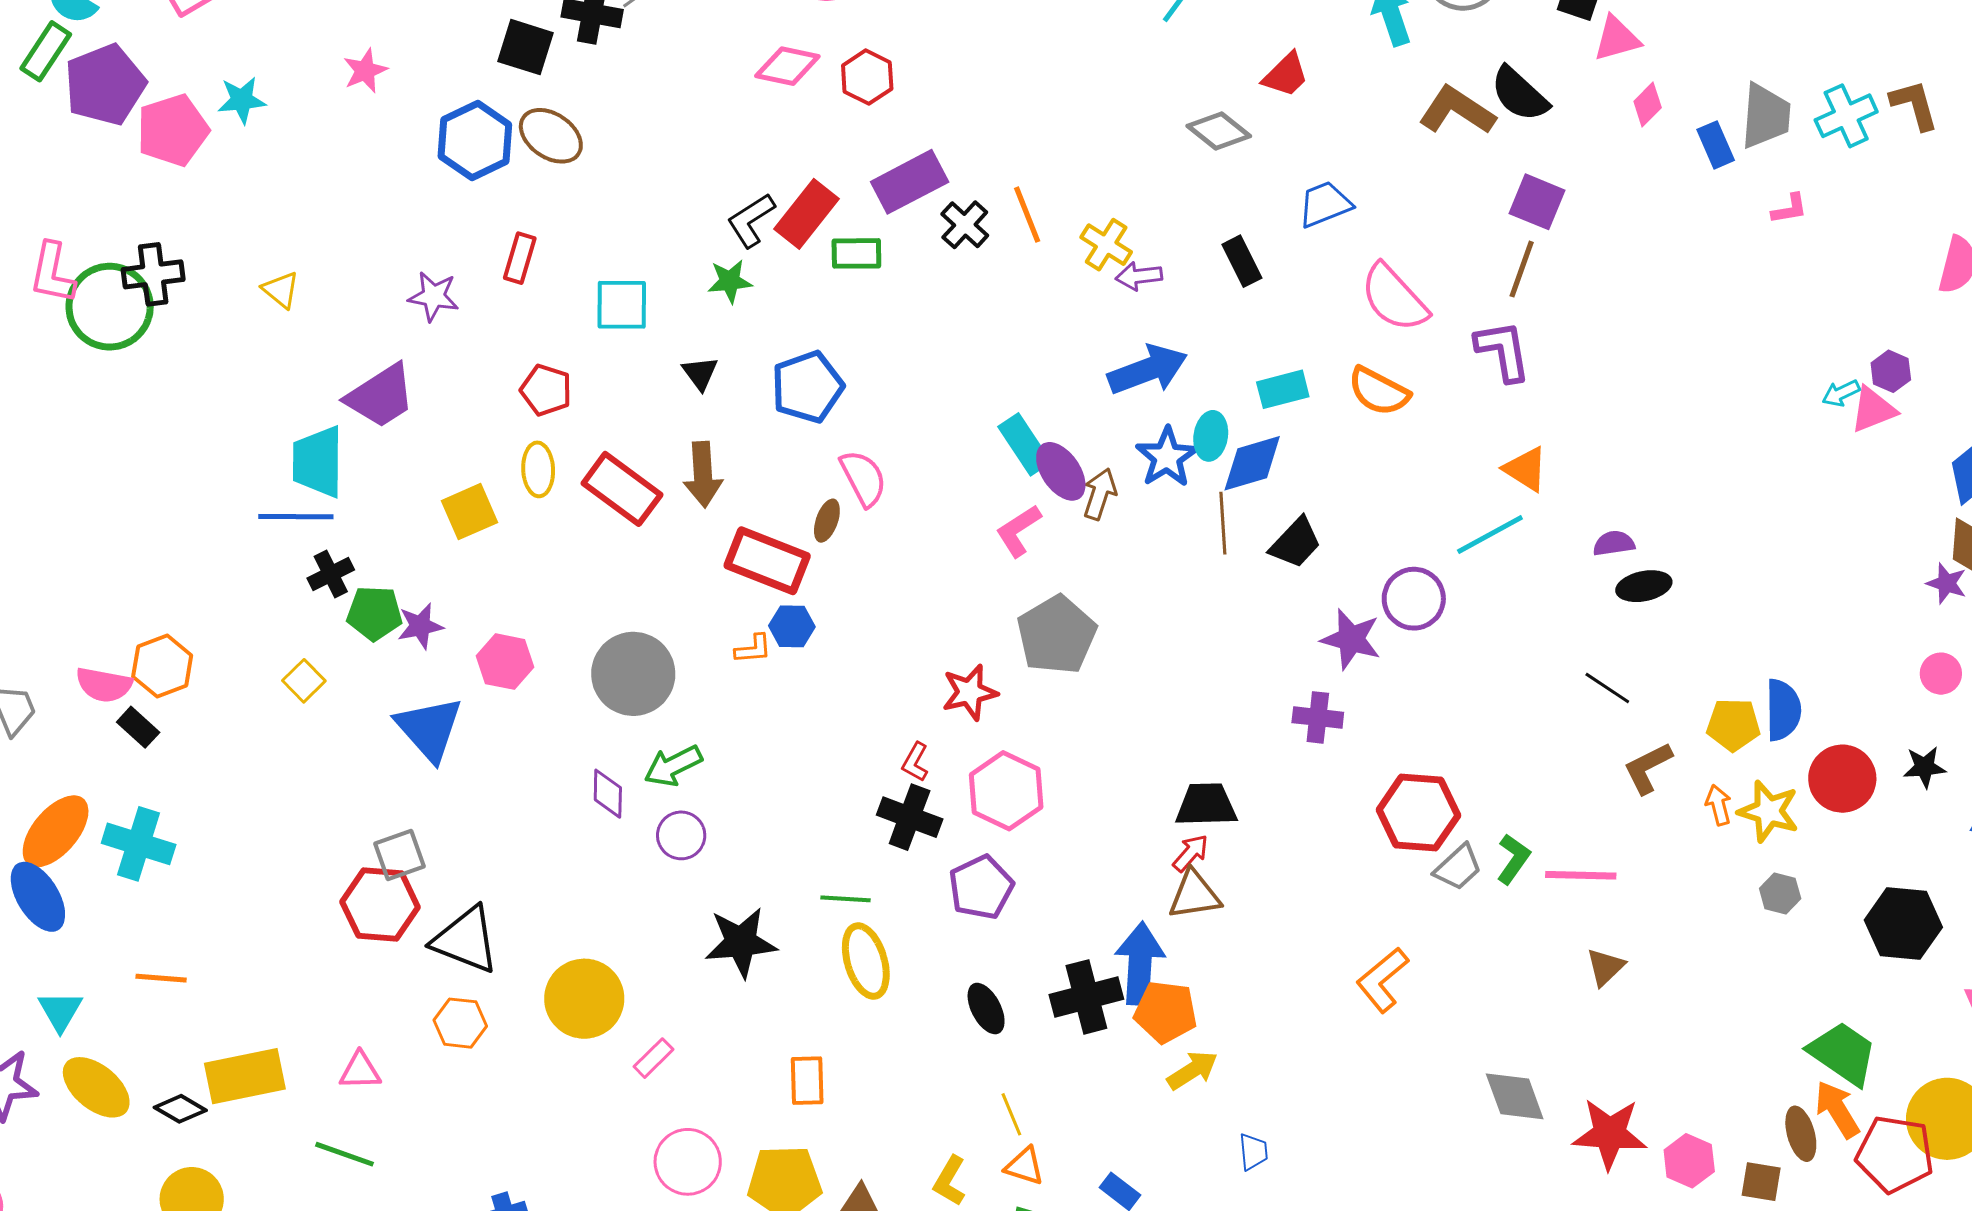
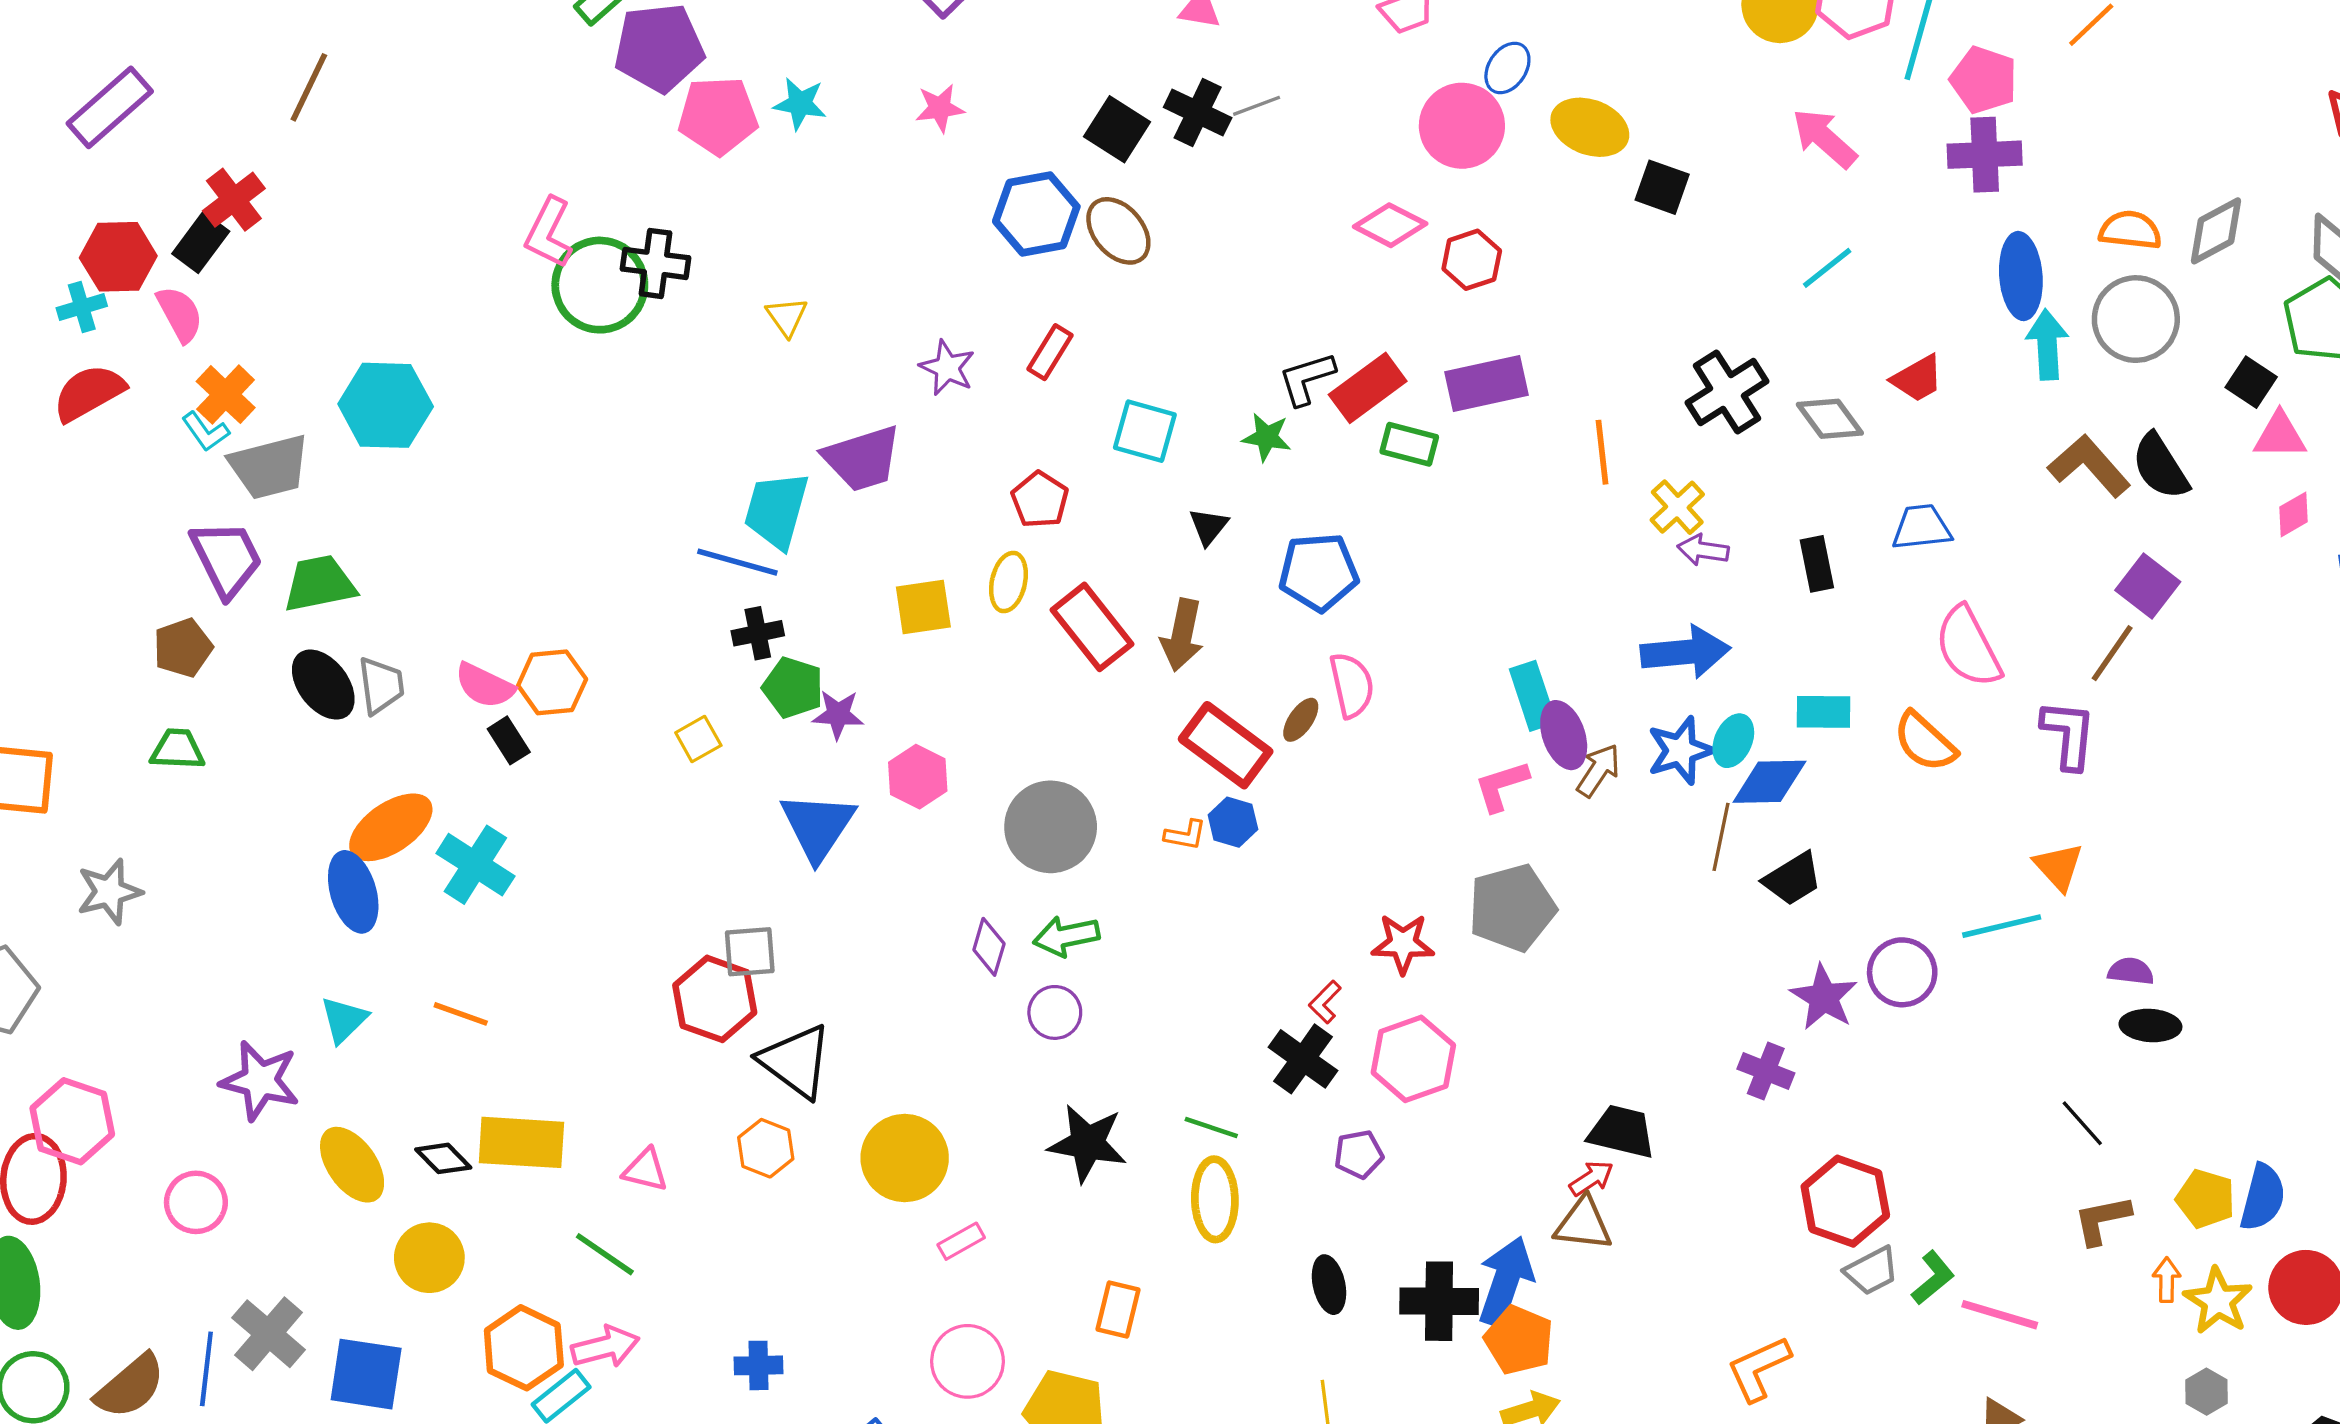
black cross: (965, 225) -> (1727, 392), moved, size x1.5
purple pentagon: (981, 887) -> (1359, 1154), size x0.7
yellow ellipse: (96, 1087) -> (352, 1165), moved

